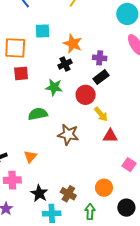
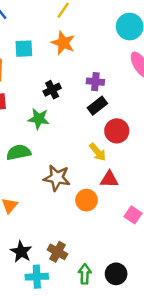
orange star: (73, 44) -> (63, 43), moved
red circle: (86, 95) -> (117, 131), moved
orange circle: (104, 188) -> (86, 200), moved
black circle: (126, 208) -> (116, 274), moved

